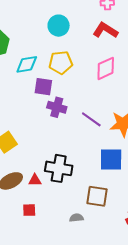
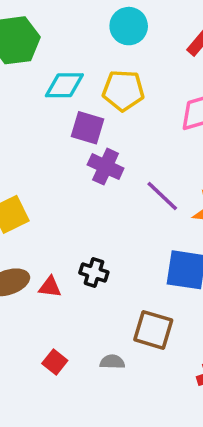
black cross: (59, 168) -> (94, 273), size x0.6
red square: (29, 210) -> (55, 362), moved, turned 32

